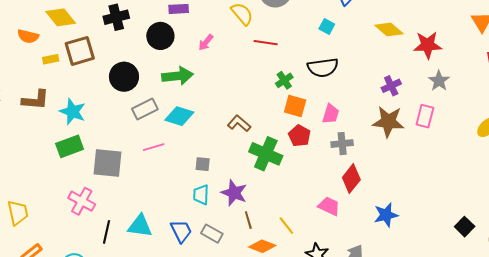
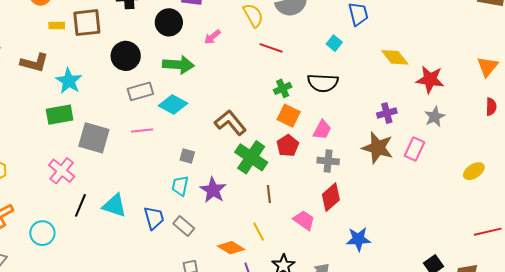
brown L-shape: (239, 123) -> (230, 123), size x1.4
brown line: (248, 220) -> (269, 194), moved

